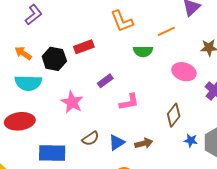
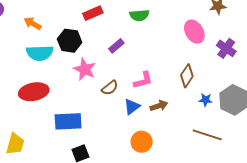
green semicircle: (143, 51) -> (139, 15), moved
black hexagon: (54, 59) -> (70, 41), moved
pink ellipse: (184, 72) -> (194, 32), turned 45
pink L-shape: (129, 102) -> (143, 80), moved
brown semicircle: (91, 138) -> (110, 88), moved

